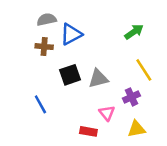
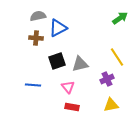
green arrow: (134, 32) -> (120, 18), moved
blue line: (40, 104) -> (33, 85), turned -56
pink triangle: (107, 113) -> (68, 87), moved

